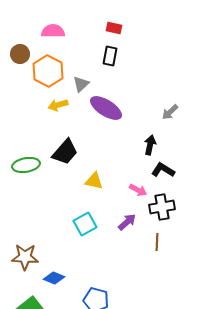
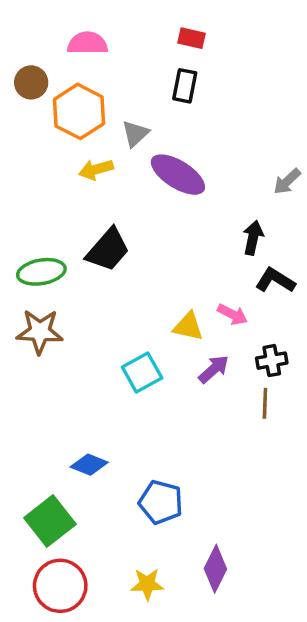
yellow triangle: (94, 181) -> (188, 326), moved
black cross: (162, 207) -> (272, 361), moved, size x0.7
brown star: (25, 257) -> (40, 332), moved

